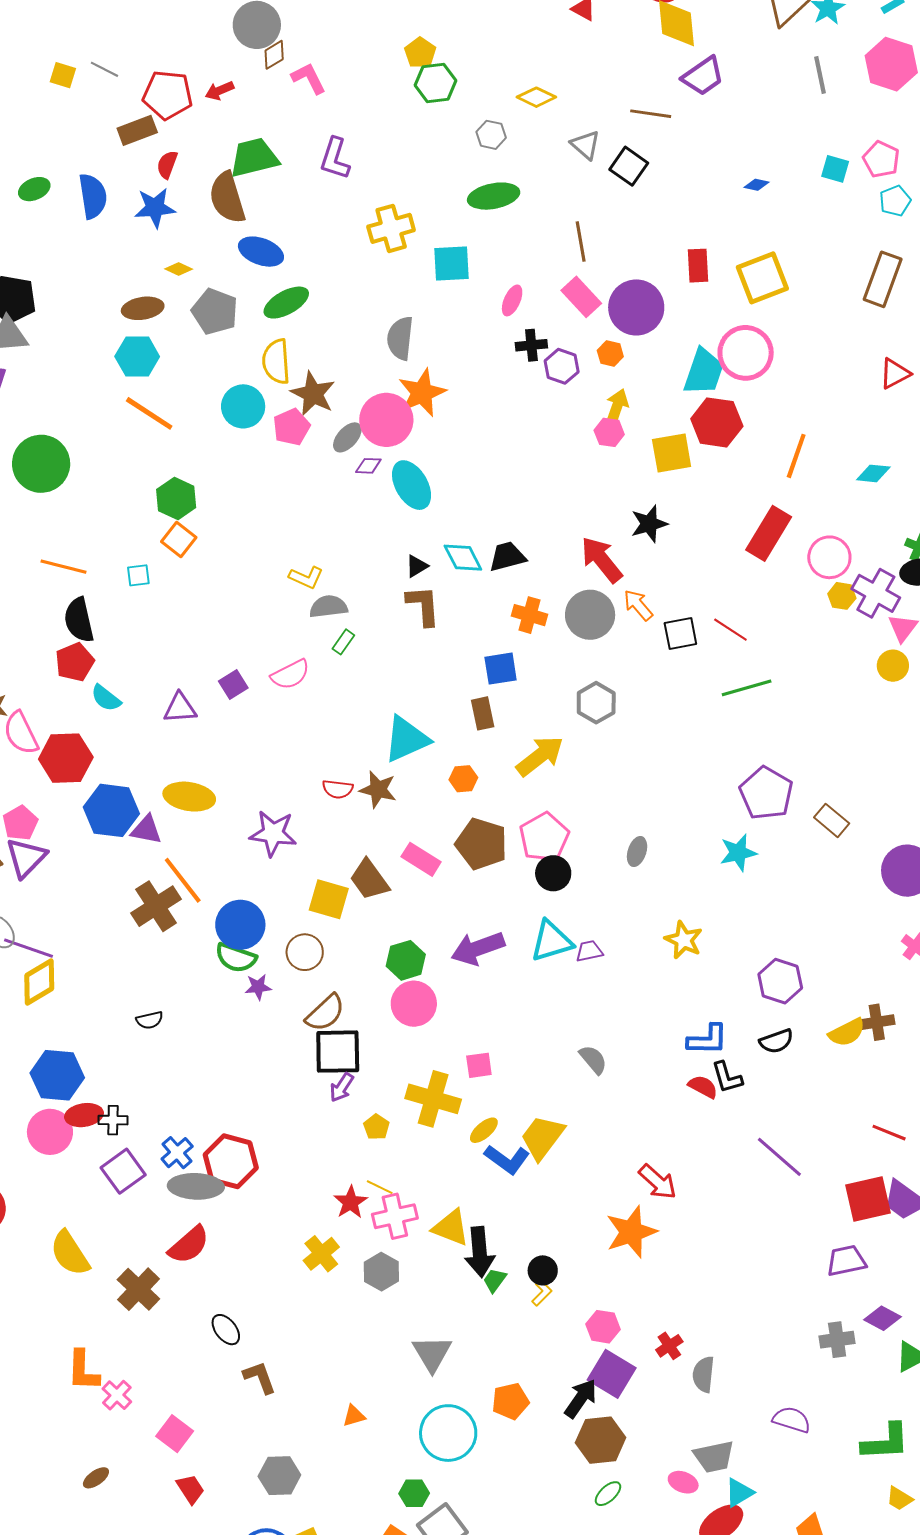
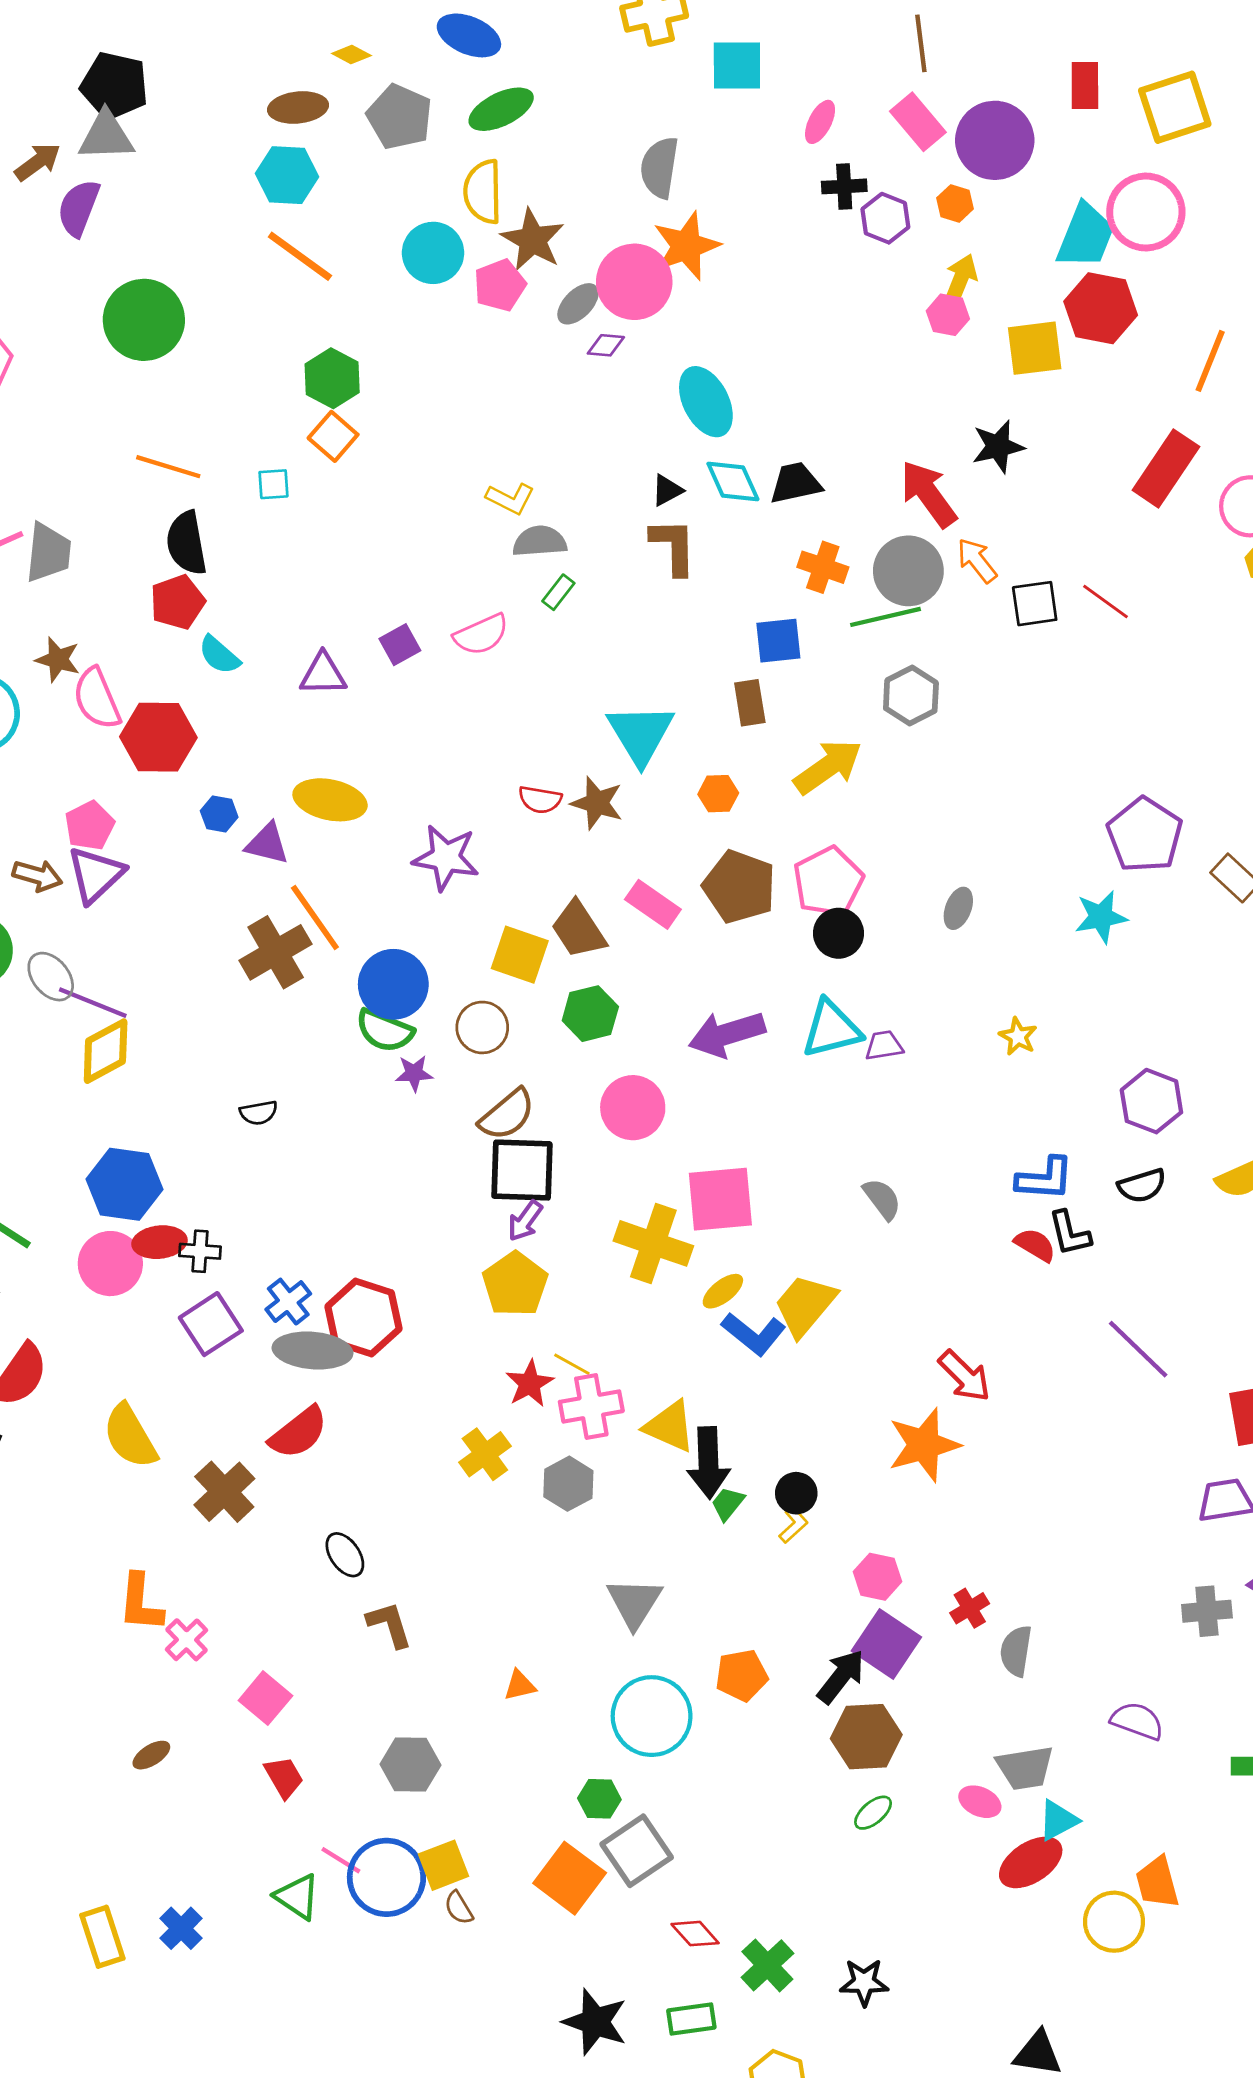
cyan ellipse: (412, 485) -> (706, 402), moved
green line: (747, 688) -> (885, 617), moved
cyan triangle: (406, 739) -> (641, 734), turned -40
blue hexagon: (111, 810) -> (219, 814), size x0.5
yellow star: (684, 940) -> (1018, 1036), size x0.7
green hexagon: (406, 960) -> (590, 1014), moved
pink square: (479, 1065) -> (720, 1199), size x1.8
yellow pentagon: (376, 1127) -> (515, 1284), moved, size x1.8

